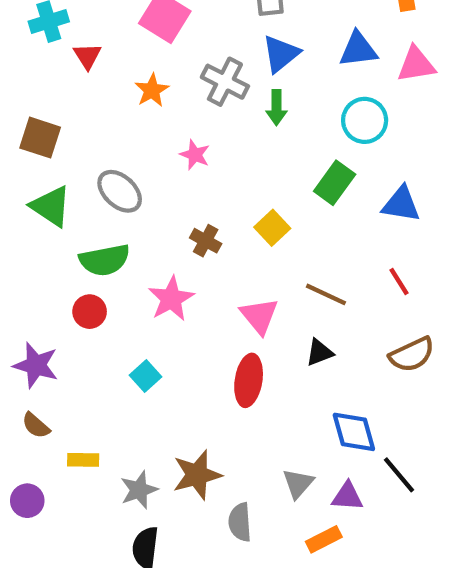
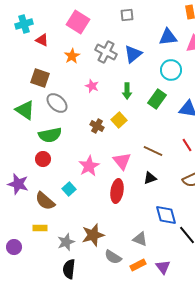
blue triangle: (281, 54) -> (133, 54), moved
red triangle: (87, 56) -> (42, 40), turned -32
green arrow: (276, 107) -> (127, 91), moved
brown square: (40, 138) -> (40, 78), moved
yellow square: (272, 228) -> (119, 120), moved
pink star: (171, 299) -> (89, 166), moved
brown semicircle: (36, 425) -> (45, 201), moved, size x1.5
gray triangle: (298, 483) -> (140, 239), turned -49
purple triangle: (347, 496) -> (163, 267), moved, turned 49
gray semicircle: (240, 522) -> (113, 257), turned -54
orange rectangle: (324, 539) -> (138, 265), moved

